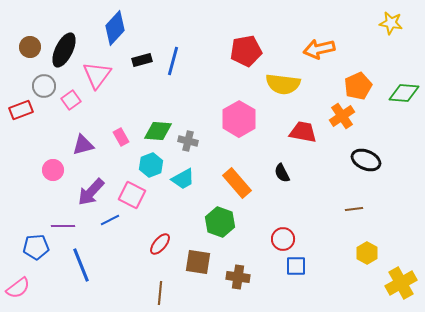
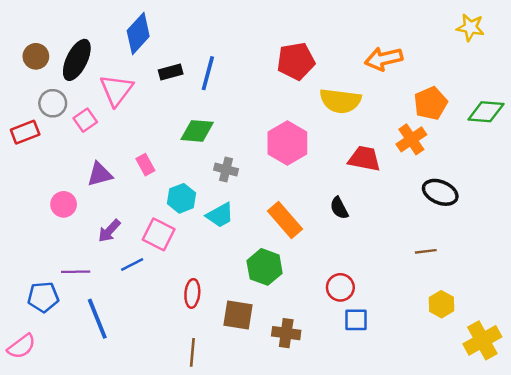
green diamond: (158, 131) -> (197, 131), moved
purple arrow: (91, 192) -> (109, 231), size x0.7
red ellipse: (160, 244) -> (192, 293), turned -35

